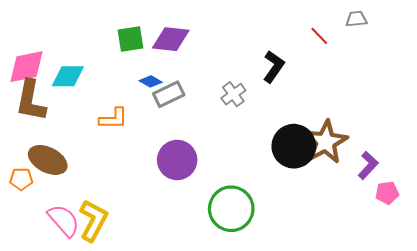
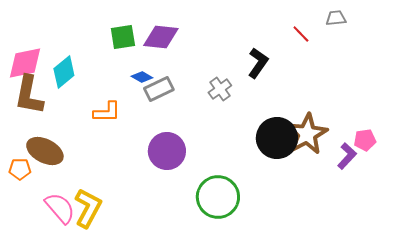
cyan diamond: (68, 76) -> (64, 72), turned -40
pink pentagon: (387, 193) -> (365, 140), moved

